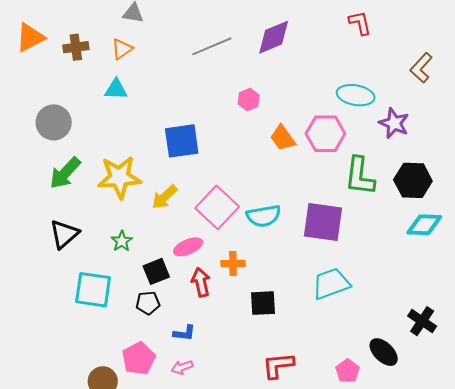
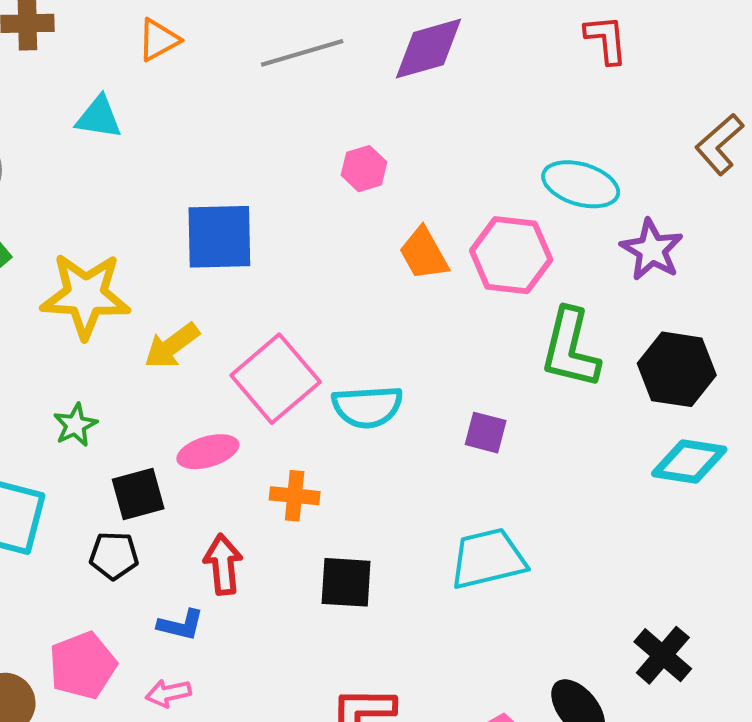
orange triangle: (122, 49) -> (159, 40), moved
purple square: (323, 222) -> (486, 433), size x0.5
red arrow: (201, 282) -> (223, 564), moved

